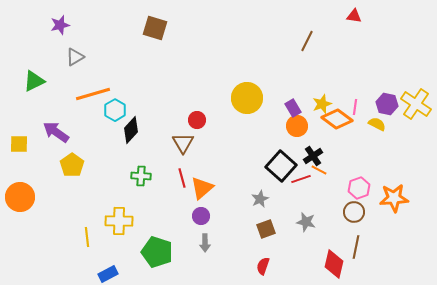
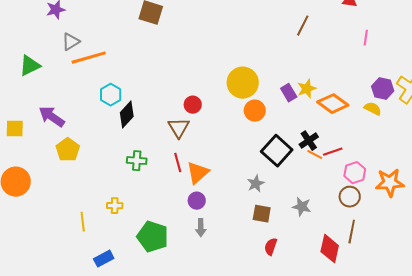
orange line: (93, 94) -> (89, 58), moved
yellow star: (322, 104) -> (307, 89), moved
pink line: (355, 107) -> (366, 38), moved
orange circle: (297, 126) -> (255, 111), moved
red line: (301, 179) -> (333, 152), moved
yellow cross: (119, 221) -> (115, 206), size x0.6
brown square: (266, 229) -> (262, 214), turned 30
red semicircle: (263, 266) -> (271, 247), moved

